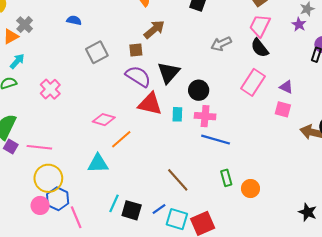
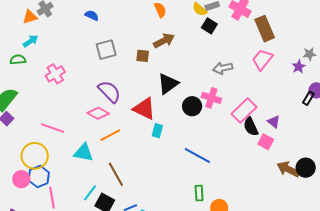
black semicircle: (260, 48) -> (251, 127), moved
purple semicircle: (138, 76) -> (109, 92), moved
cyan rectangle: (177, 114) -> (157, 131), moved
pink cross: (205, 116) -> (211, 98), moved
pink line: (39, 147) -> (53, 128), moved
brown line: (178, 180) -> (116, 174), moved

